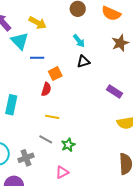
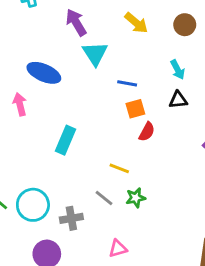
yellow arrow: (38, 23) -> (136, 23), moved
blue line: (37, 58) -> (127, 83), moved
red semicircle: (46, 89) -> (147, 132), moved
green star: (68, 145) -> (136, 198), moved

